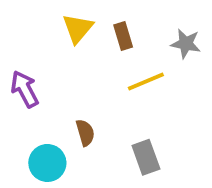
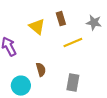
yellow triangle: (78, 28) -> (37, 27), moved, turned -30
gray rectangle: (146, 157) -> (73, 83), turned 30

